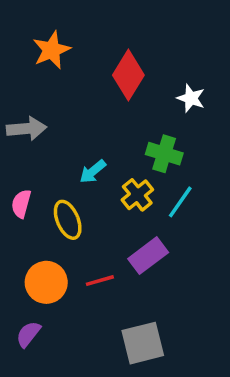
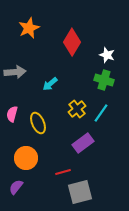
green cross: (164, 154) -> (104, 80), moved
cyan arrow: (93, 172) -> (50, 84), moved
red line: (100, 281) -> (63, 172), moved

